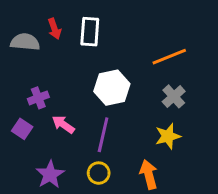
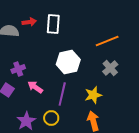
red arrow: (54, 29) -> (29, 22), turned -80
yellow star: (168, 136) -> (93, 95), moved
yellow circle: (99, 173) -> (51, 118), moved

